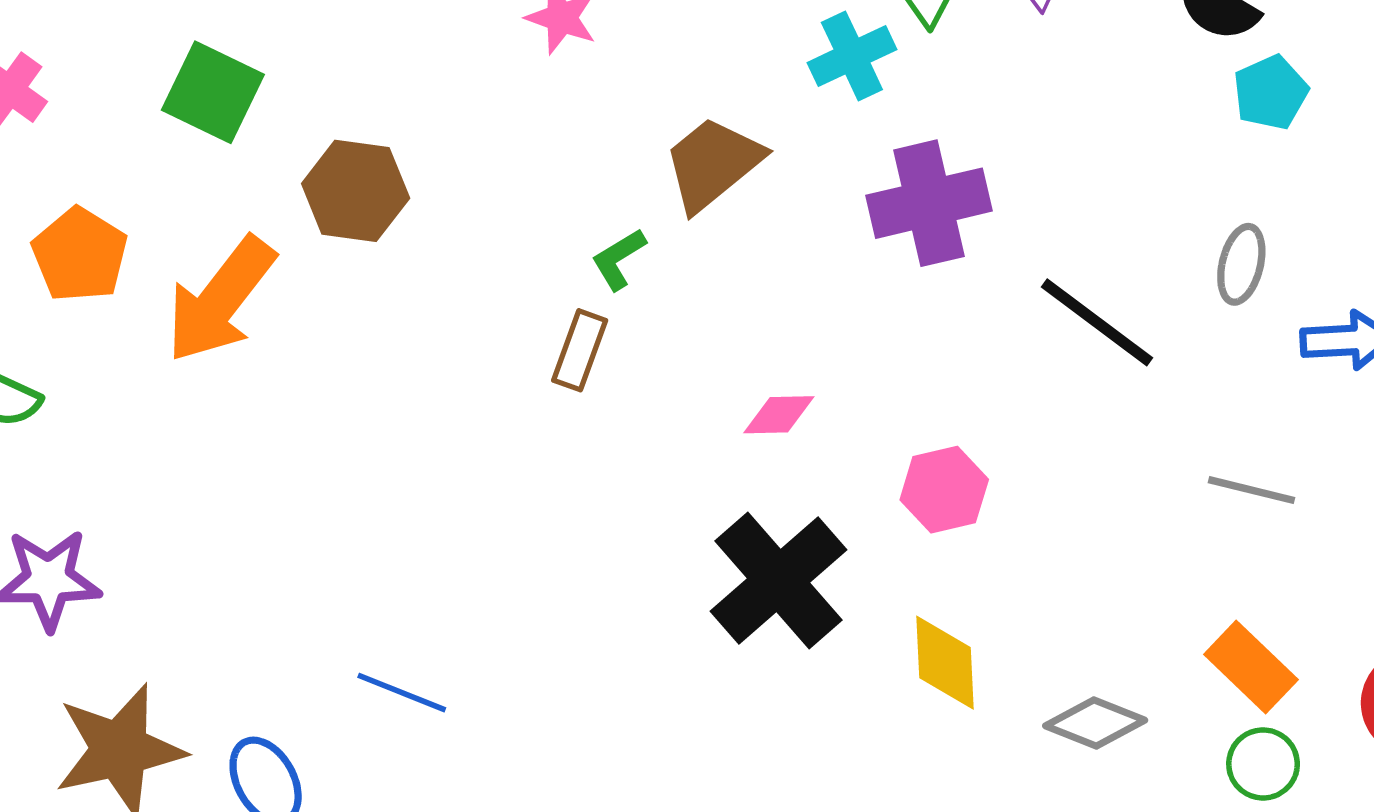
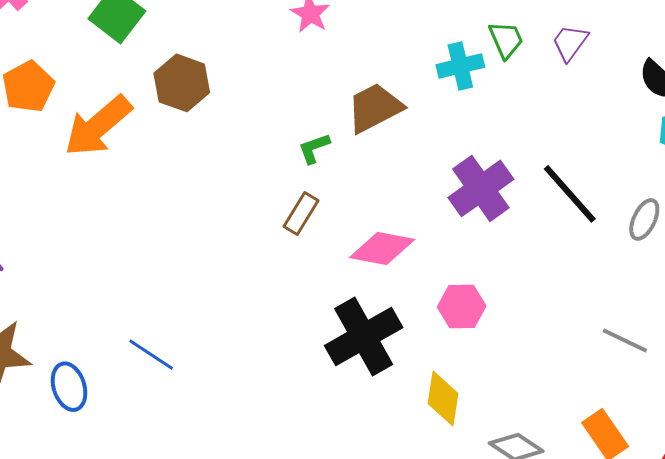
purple cross: (929, 203) -> (481, 188), moved, turned -34
black line: (1097, 322) -> (570, 194), moved
brown rectangle: (580, 350) -> (301, 214), moved
pink diamond: (779, 415) -> (382, 249), size x1.6

